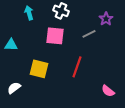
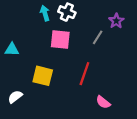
cyan arrow: (29, 13) -> (45, 13), moved
gray line: (89, 34) -> (98, 37), turned -32
pink semicircle: (108, 91) -> (103, 102), moved

